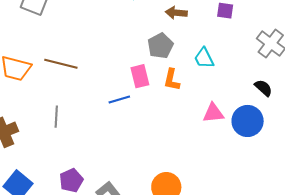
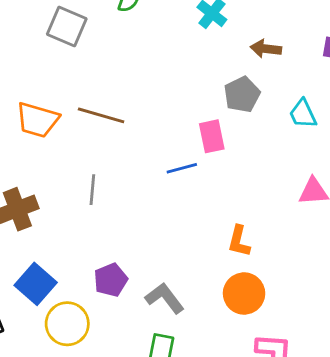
orange L-shape: (172, 80) -> (239, 241), moved

